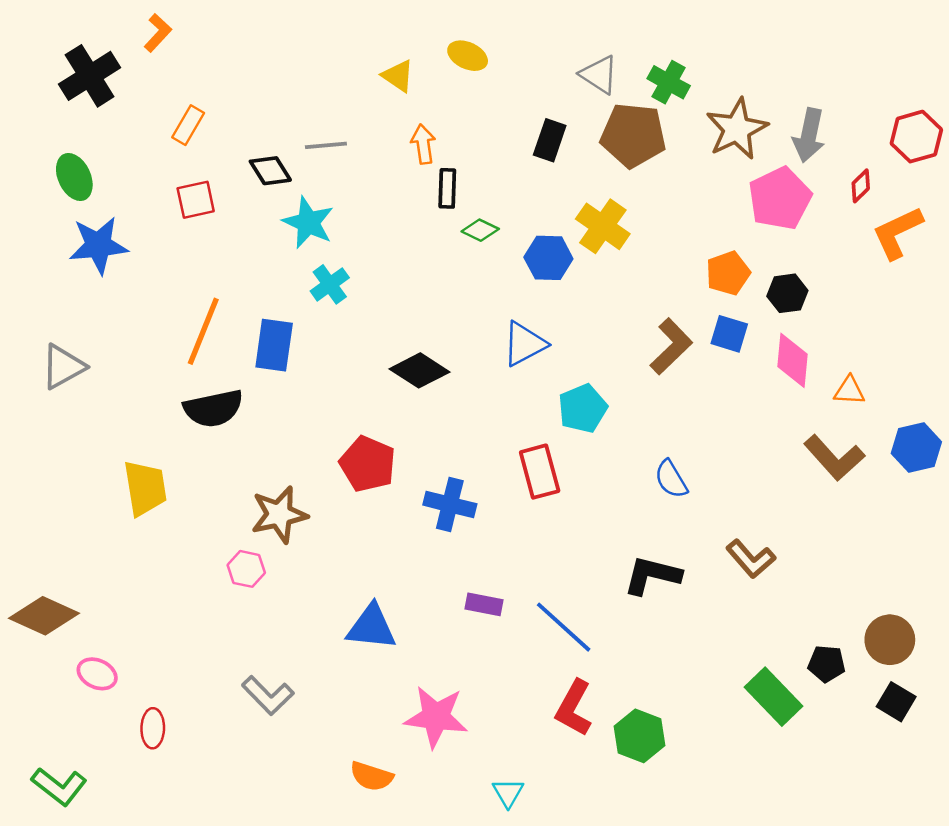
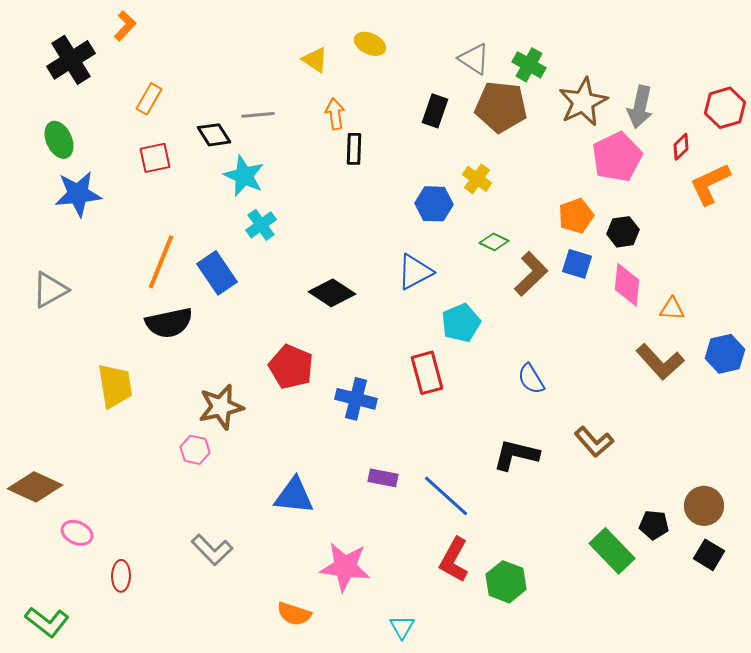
yellow cross: (603, 226) -> (477, 179), size x0.7
green diamond: (480, 230) -> (494, 242), moved
blue rectangle: (274, 345) -> (217, 273), turned -42

